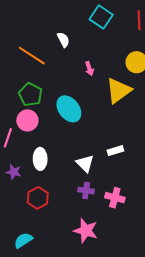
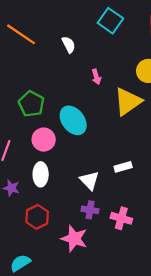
orange line: (32, 56) -> (21, 34), moved
pink circle: (27, 120) -> (44, 140), moved
pink star: (86, 231) -> (74, 239), moved

